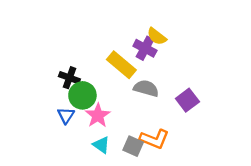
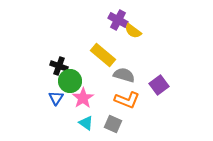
purple cross: (145, 48) -> (118, 20), moved
orange L-shape: (154, 139) -> (127, 100), moved

